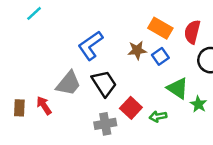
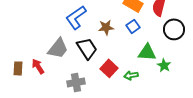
brown star: (137, 50) -> (106, 27), moved
green triangle: (178, 88) -> (147, 52), turned -30
gray cross: (105, 124) -> (76, 82), moved

